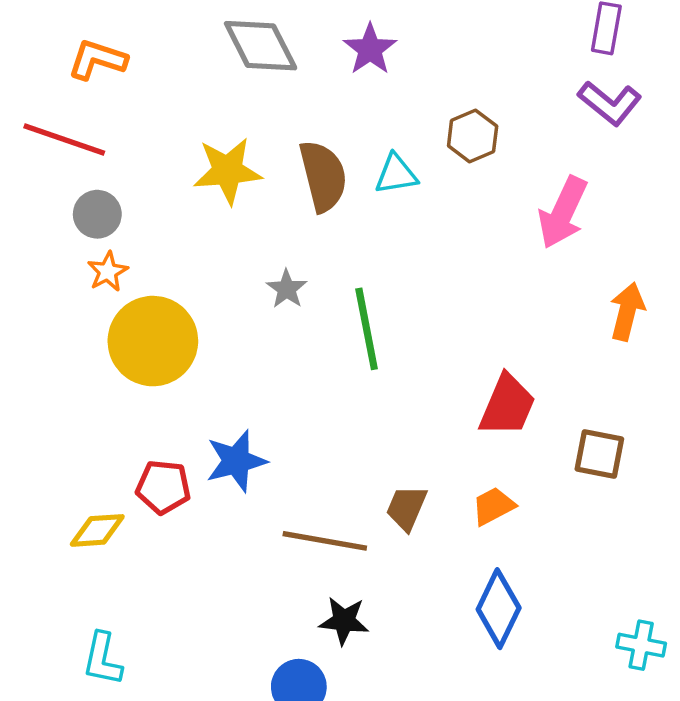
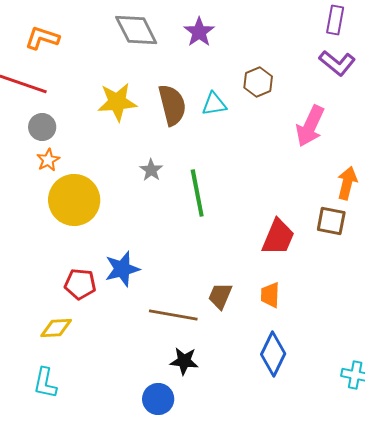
brown square: (599, 454) -> (331, 221), moved
orange trapezoid: (493, 506) -> (270, 295), turned -60
yellow diamond: (97, 530) -> (56, 328), moved

